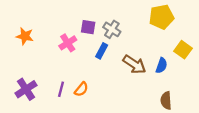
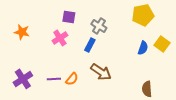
purple square: (88, 27) -> (69, 17), moved
brown arrow: (134, 64) -> (101, 72), moved
blue semicircle: (162, 66) -> (143, 48), moved
purple line: (61, 89) -> (54, 79), turned 72

